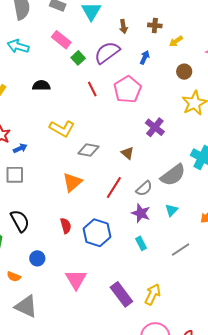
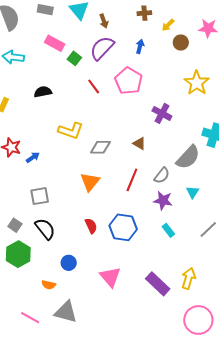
brown arrow: (123, 26) -> (104, 21), moved
brown circle: (184, 72) -> (181, 43), moved
gray square: (15, 175) -> (40, 196), moved

